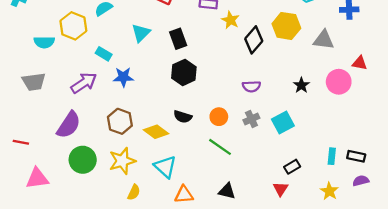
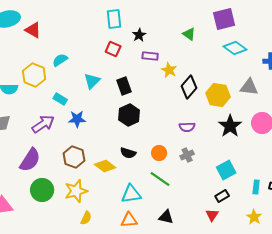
yellow hexagon: (286, 26) -> (218, 95), moved
black star: (301, 85) -> (230, 126), size x1.6
cyan square: (283, 122) -> (226, 170), moved
cyan triangle: (165, 167) -> (131, 194), moved, turned -50

